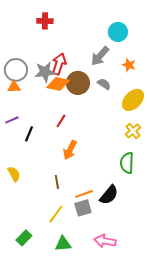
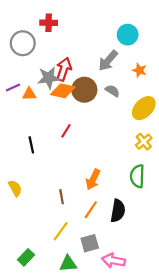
gray circle: (16, 70) -> (23, 43), moved
orange triangle: (14, 87) -> (29, 94), moved
purple line: (12, 120) -> (13, 88), moved
black line: (29, 134) -> (31, 145), turned -35
orange arrow: (70, 150) -> (93, 179), moved
orange line: (84, 194) -> (91, 210), turned -36
black semicircle: (109, 195) -> (118, 211), turned -30
gray square: (83, 208) -> (90, 243), moved

